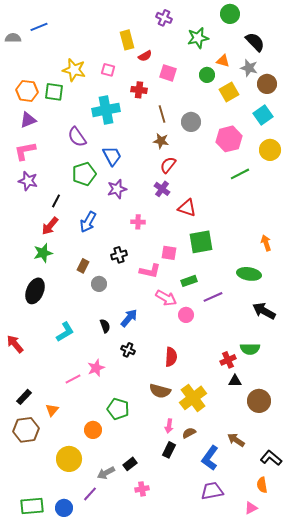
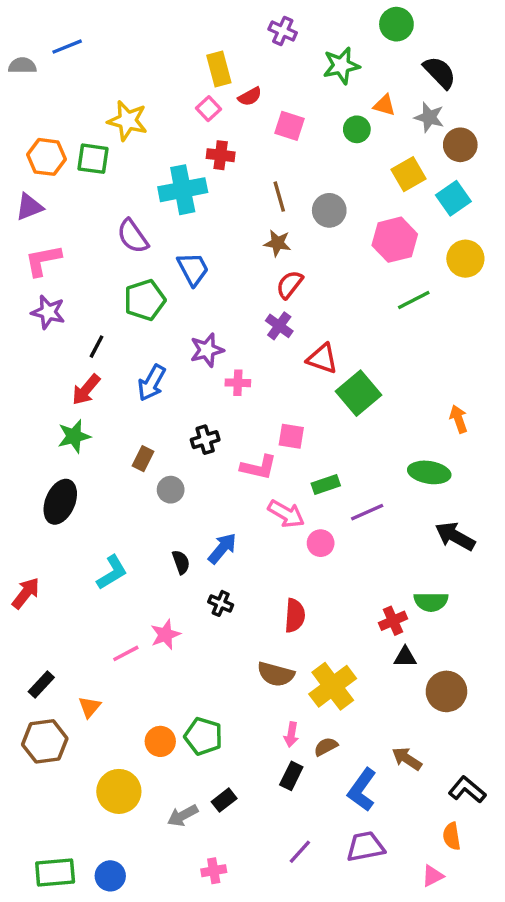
pink square: (108, 70) -> (209, 109), moved, turned 32
red cross: (139, 90) -> (221, 155), moved
yellow square: (229, 92) -> (409, 174), moved
purple triangle: (28, 120) -> (29, 207), moved
purple star: (117, 189) -> (207, 350), moved
green square: (201, 242) -> (359, 393), moved, turned -30
red arrow: (15, 344) -> (26, 593), turned 78
green pentagon: (118, 409) -> (203, 736), moved
pink cross: (142, 489) -> (214, 871), moved
purple line: (90, 494) -> (300, 852), moved

